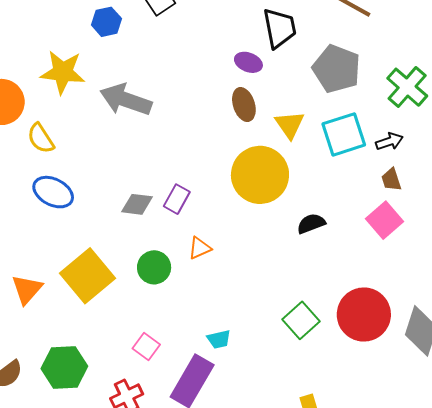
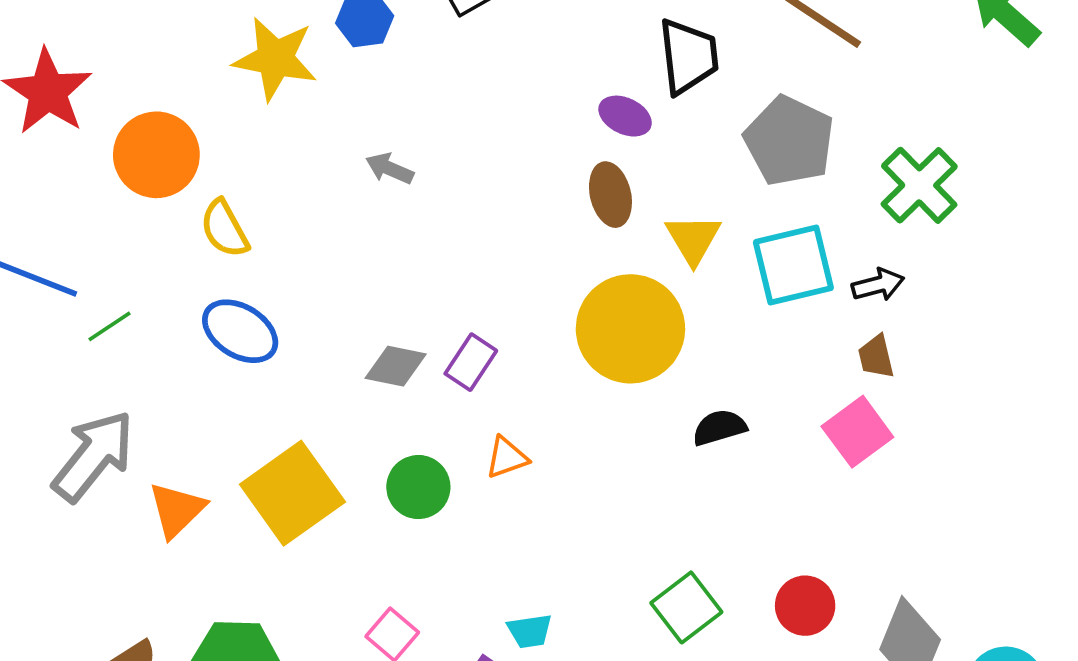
yellow star: (63, 72) -> (275, 59), moved
gray arrow: (126, 100) -> (390, 169), size x0.5
red circle: (364, 314) -> (805, 606), size x0.6

